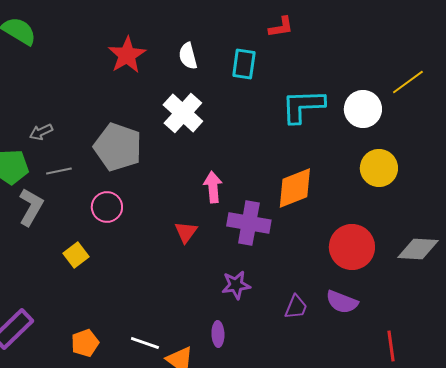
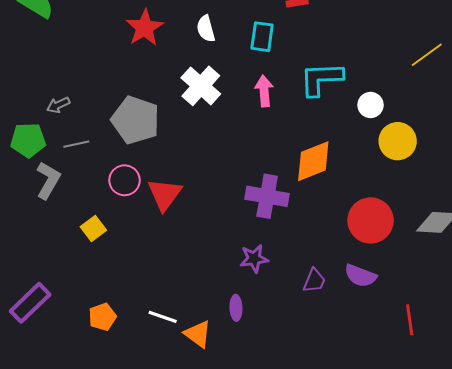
white circle: (363, 109) -> (371, 105), moved, size x0.7
pink arrow: (213, 187) -> (264, 91), moved
red triangle: (186, 232) -> (165, 194), moved, size x1.5

